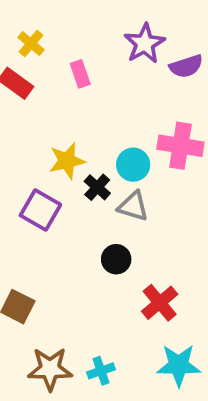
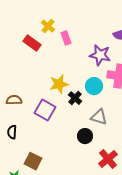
yellow cross: (31, 44) -> (48, 26), moved
purple star: (145, 44) -> (100, 55), moved, turned -30
gray triangle: (133, 206) -> (99, 117), moved

